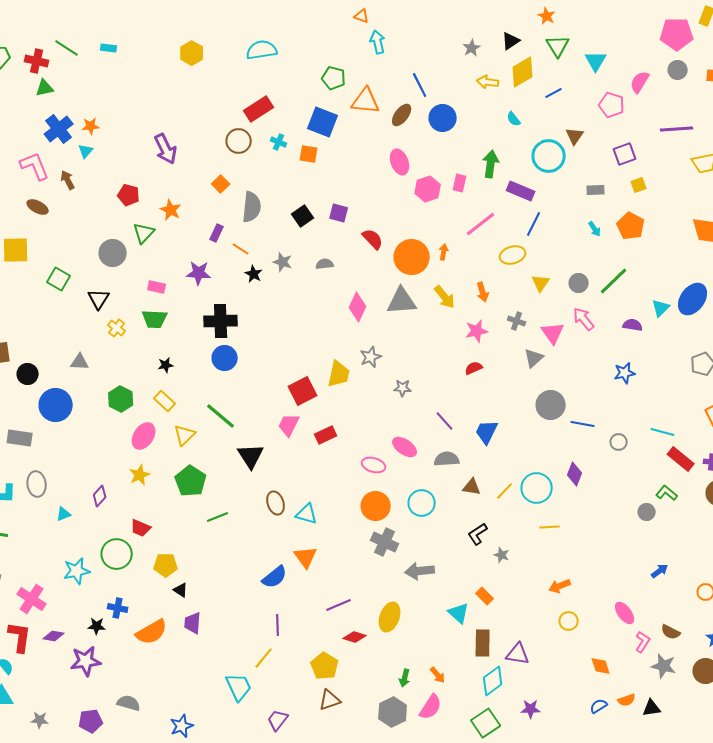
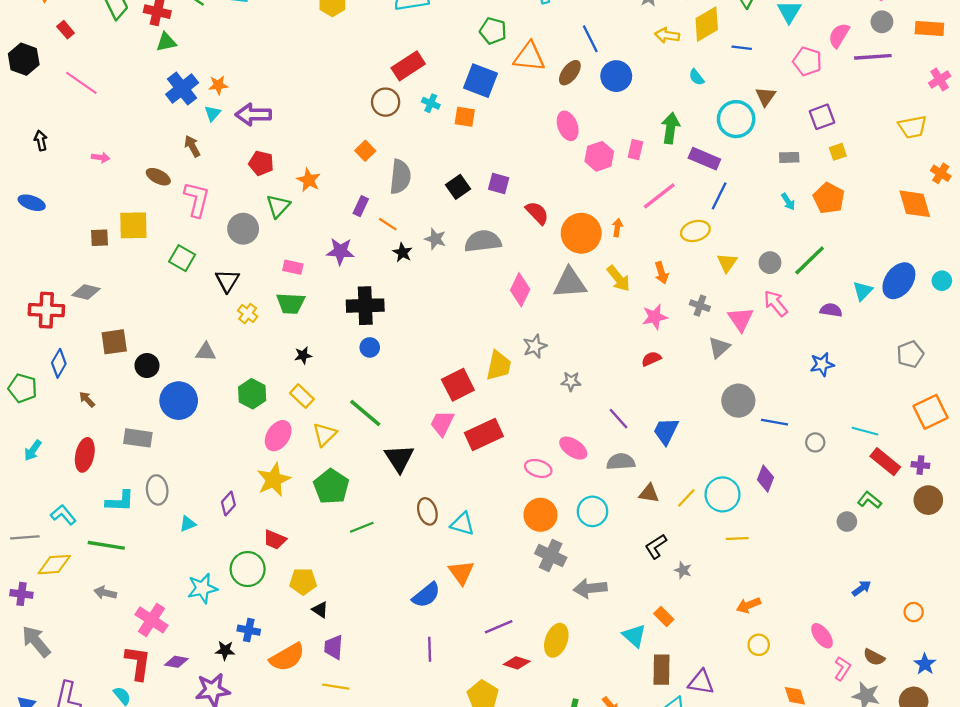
blue line: (554, 93) -> (742, 48), turned 36
purple line: (677, 129) -> (873, 57), moved
purple arrow: (166, 149) -> (253, 115), moved, turned 116
pink L-shape: (35, 166) -> (197, 199), moved, turned 36
gray semicircle: (325, 264) -> (483, 241), size x1.8
blue circle: (225, 358) -> (370, 347), size x0.7
red rectangle: (326, 435) -> (484, 435), size x1.5
yellow star: (140, 475) -> (274, 480), size x1.4
yellow line: (264, 658) -> (336, 687), moved, turned 60

